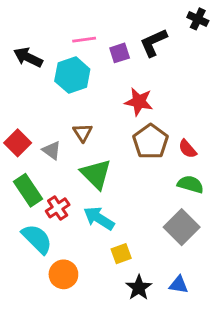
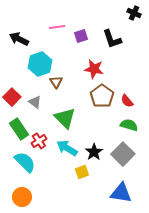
black L-shape: (154, 43) -> (112, 39), moved, turned -85
cyan hexagon: (72, 75) -> (40, 64), moved
brown triangle: (83, 133) -> (56, 82), moved
orange circle: (63, 274) -> (22, 197), moved
blue triangle: (179, 285) -> (121, 193), size x1.6
black star: (139, 288) -> (94, 152), moved

